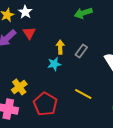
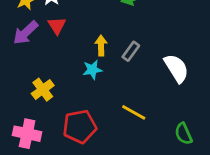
yellow cross: (19, 87) -> (43, 90), moved
red pentagon: (45, 104) -> (80, 127), turned 30

